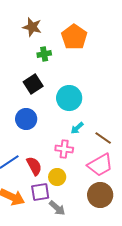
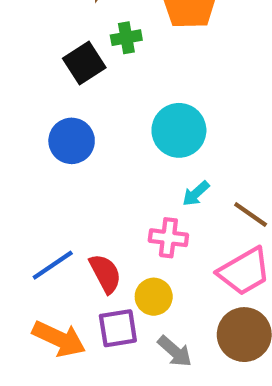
black square: (33, 84) -> (84, 63), moved
blue circle: (26, 119) -> (72, 141), moved
gray arrow: (57, 208) -> (175, 351), moved

